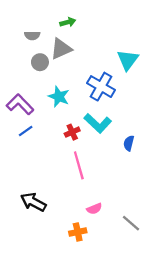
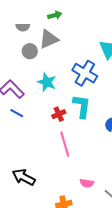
cyan L-shape: (98, 123) -> (82, 106), turned -125
blue line: (26, 131) -> (17, 113), turned 64
pink semicircle: (94, 209) -> (87, 183), moved, turned 32

